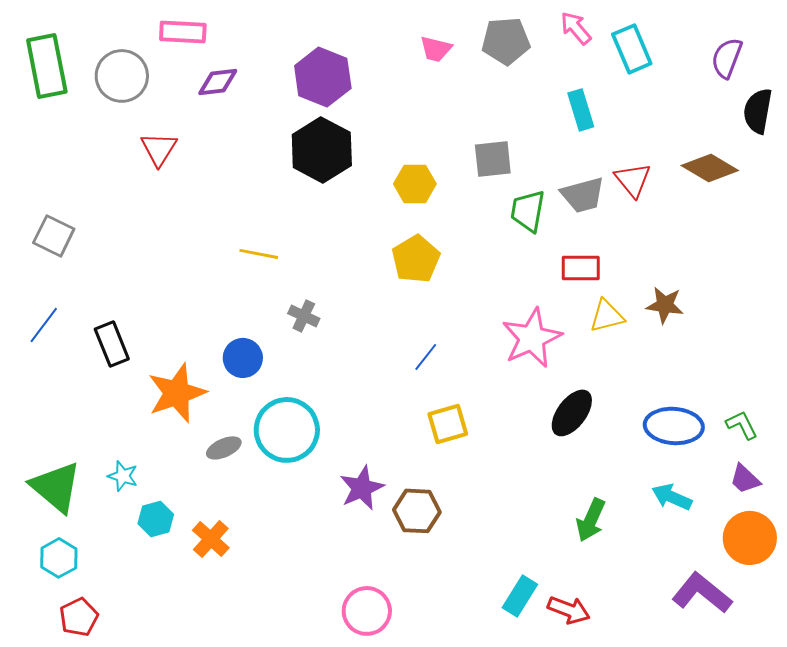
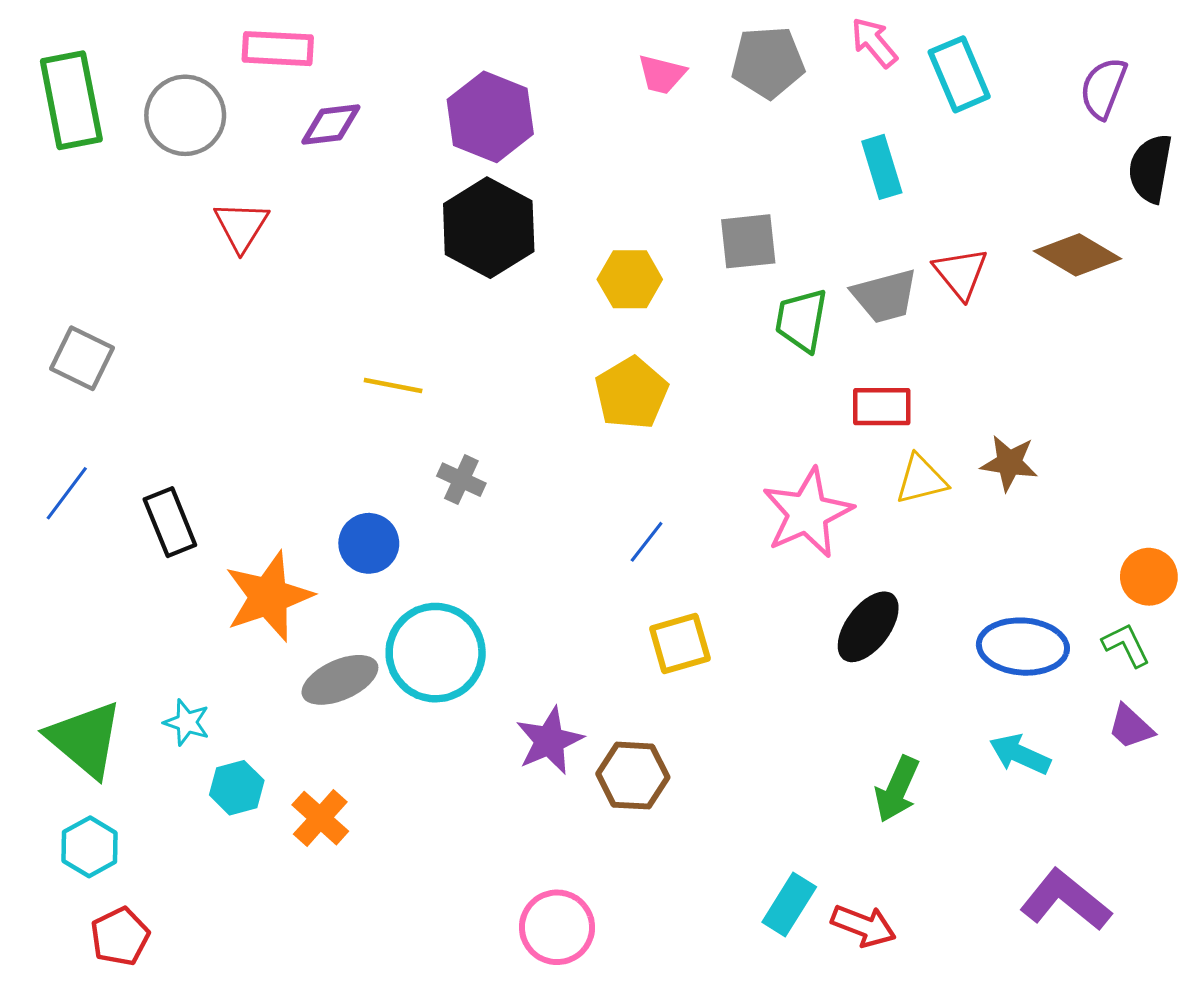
gray ellipse: (224, 448) -> (340, 680), size x1.4
orange circle: (750, 538) -> (1149, 577), moved, size x0.7

